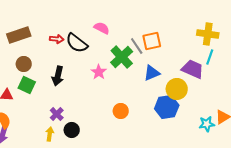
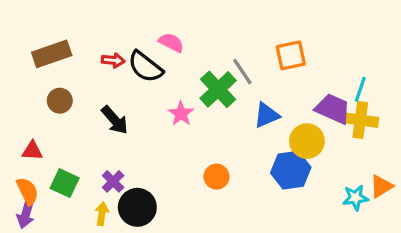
pink semicircle: (102, 28) -> (171, 43), moved
yellow cross: (208, 34) -> (360, 120), moved
orange square: (152, 41) -> (291, 55), moved
black arrow: (58, 76) -> (115, 120), turned -54
green square: (27, 85) -> (65, 183), moved
black circle: (72, 130) -> (137, 207), size x1.5

